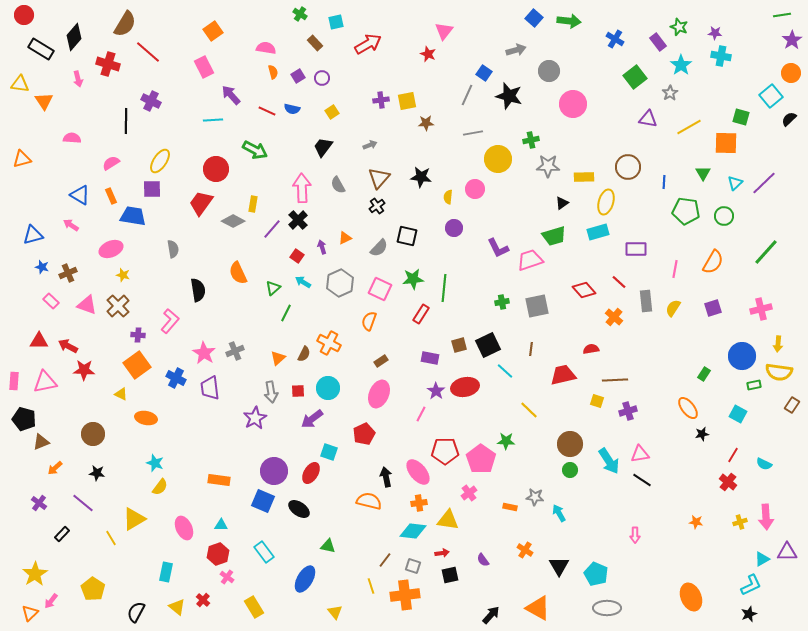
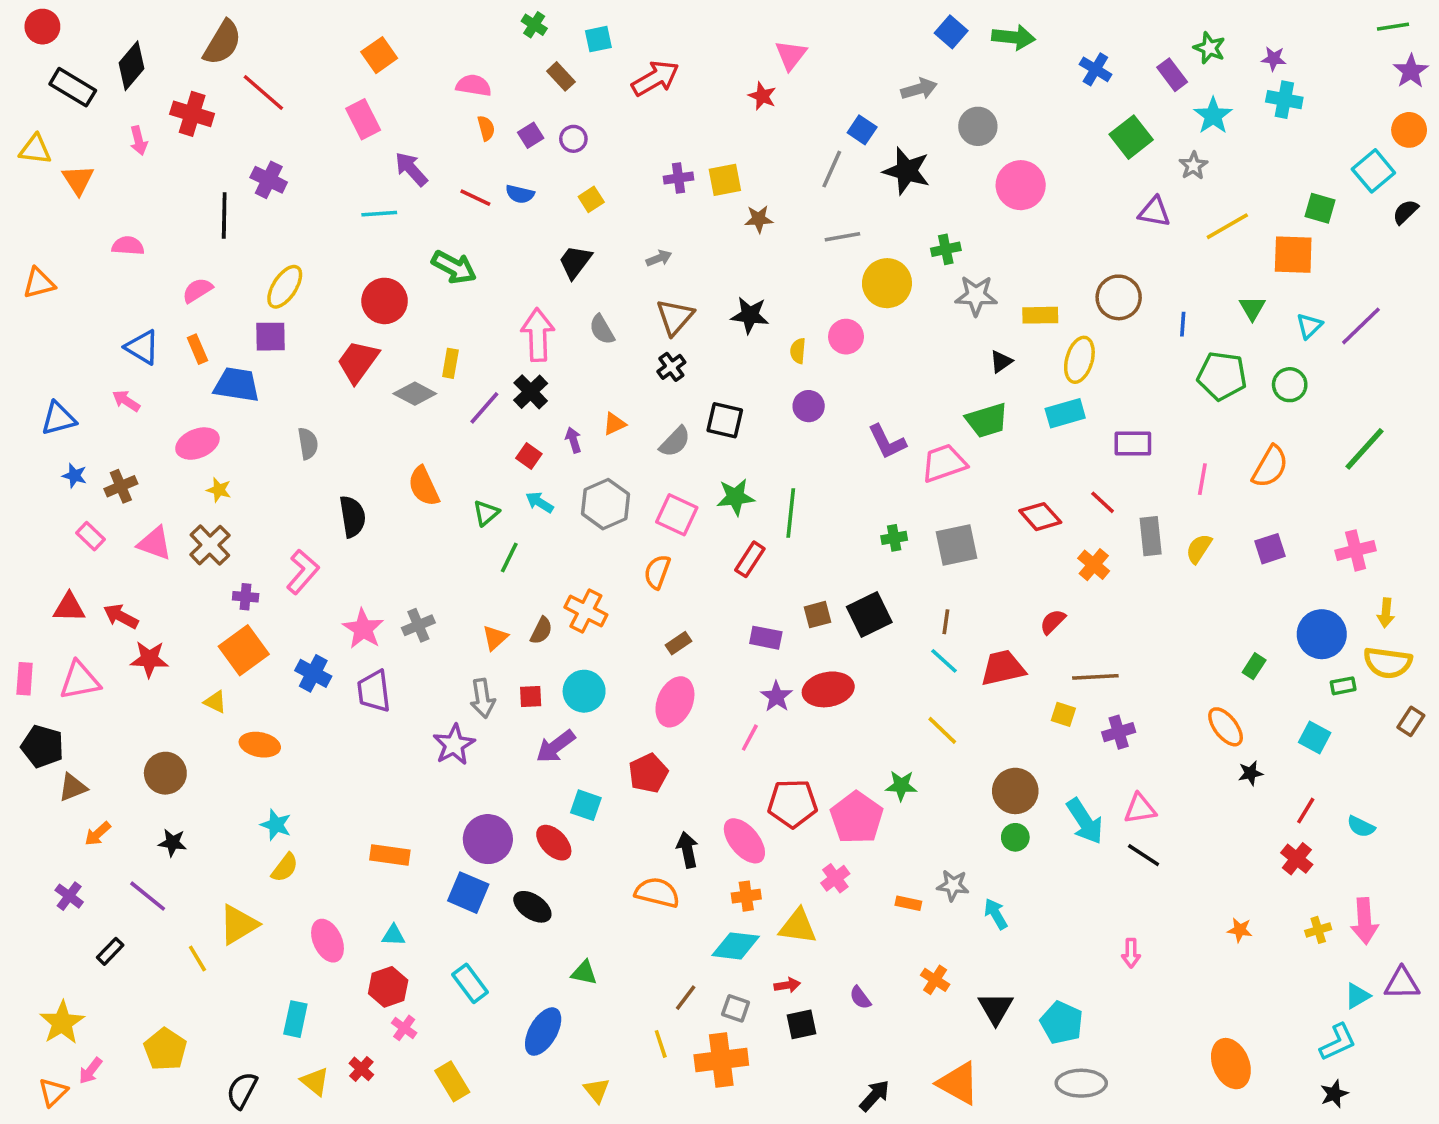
red semicircle: (591, 349) -> (1053, 622), turned -35
cyan line: (505, 371) -> (944, 661), moved
red ellipse: (311, 473) -> (554, 843), turned -75

